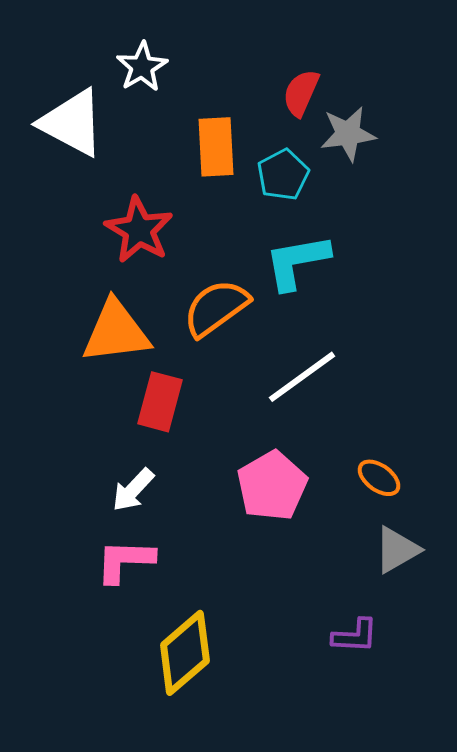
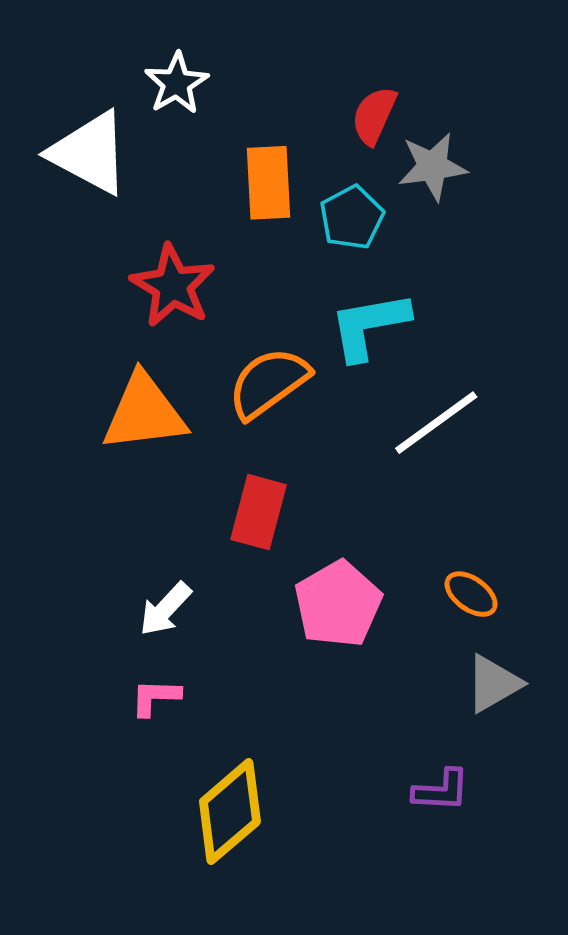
white line: (302, 377) -> (436, 423), moved
red rectangle: (160, 402) -> (258, 512), moved
pink L-shape: (125, 561) -> (155, 697), size x0.7

